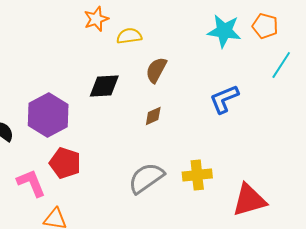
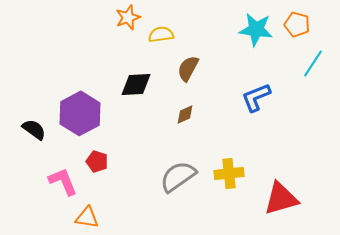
red pentagon: (65, 163) -> (97, 161), size x0.7

